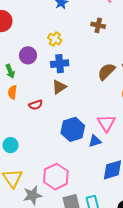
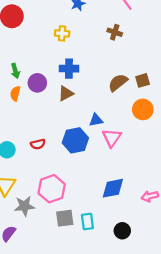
yellow cross: (55, 39) -> (62, 33), moved, turned -32
purple circle: (28, 55) -> (37, 83), moved
red semicircle: (36, 105) -> (38, 144), moved
blue triangle: (95, 141) -> (96, 120), moved

